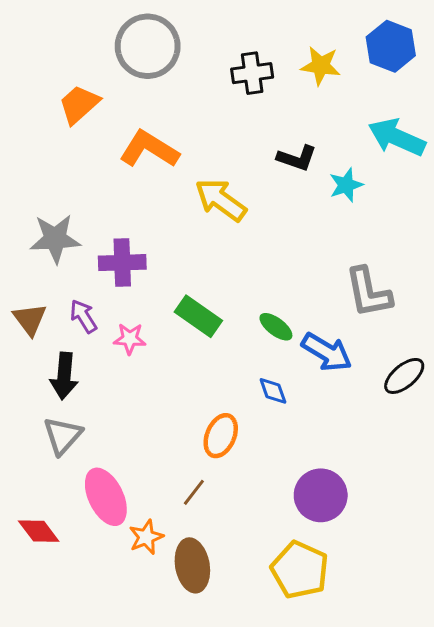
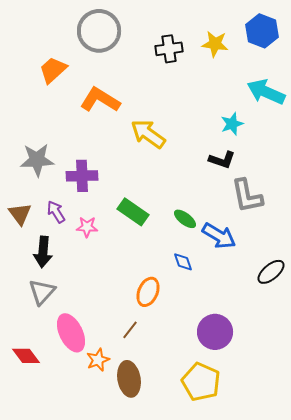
black L-shape: (297, 158) -> (222, 160), moved
black ellipse: (404, 376) -> (271, 272), moved

